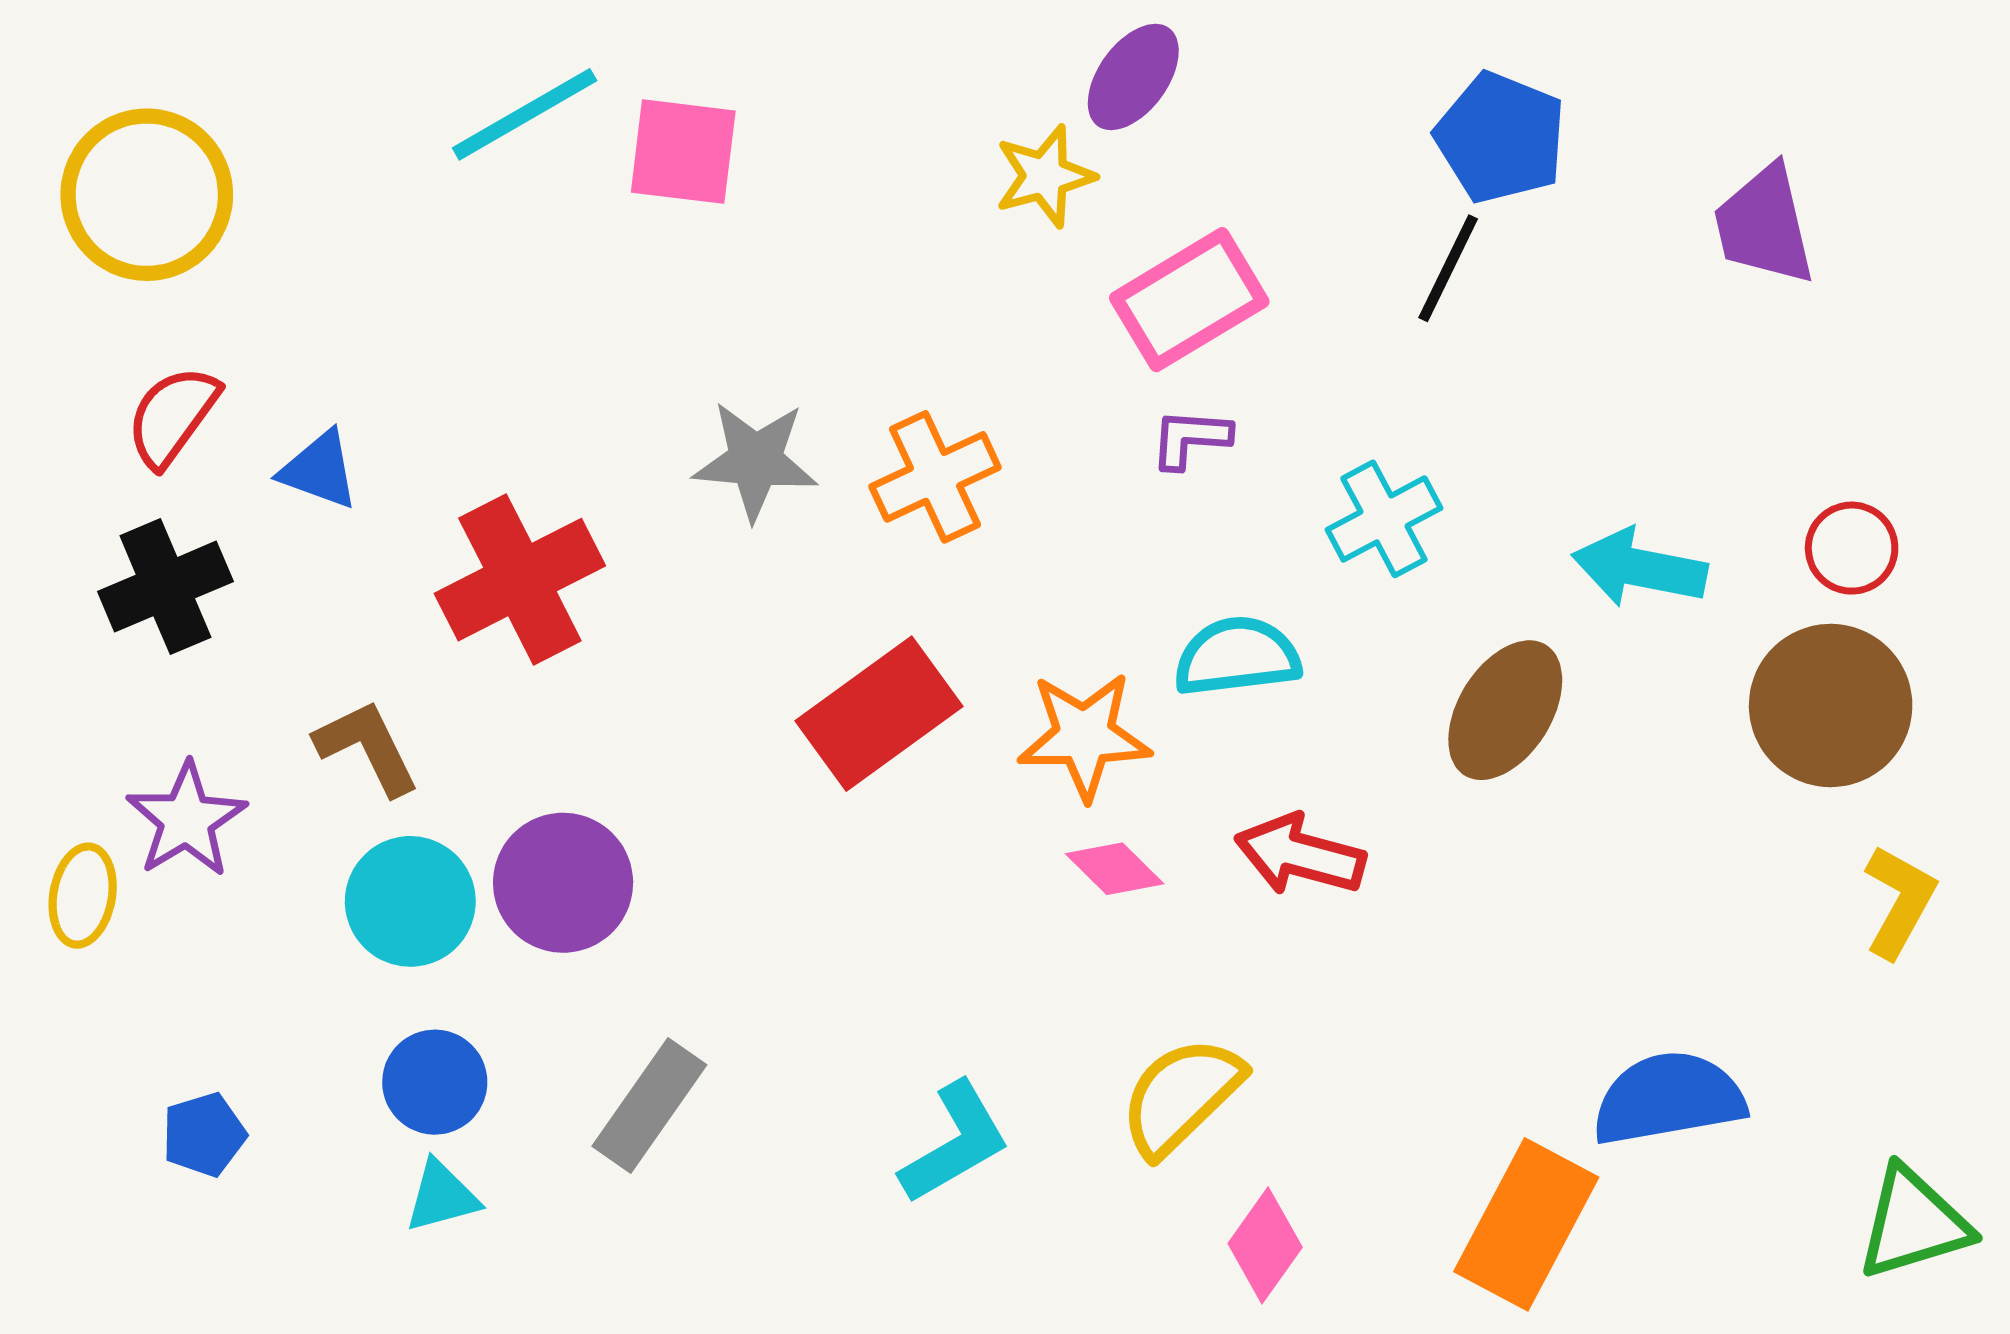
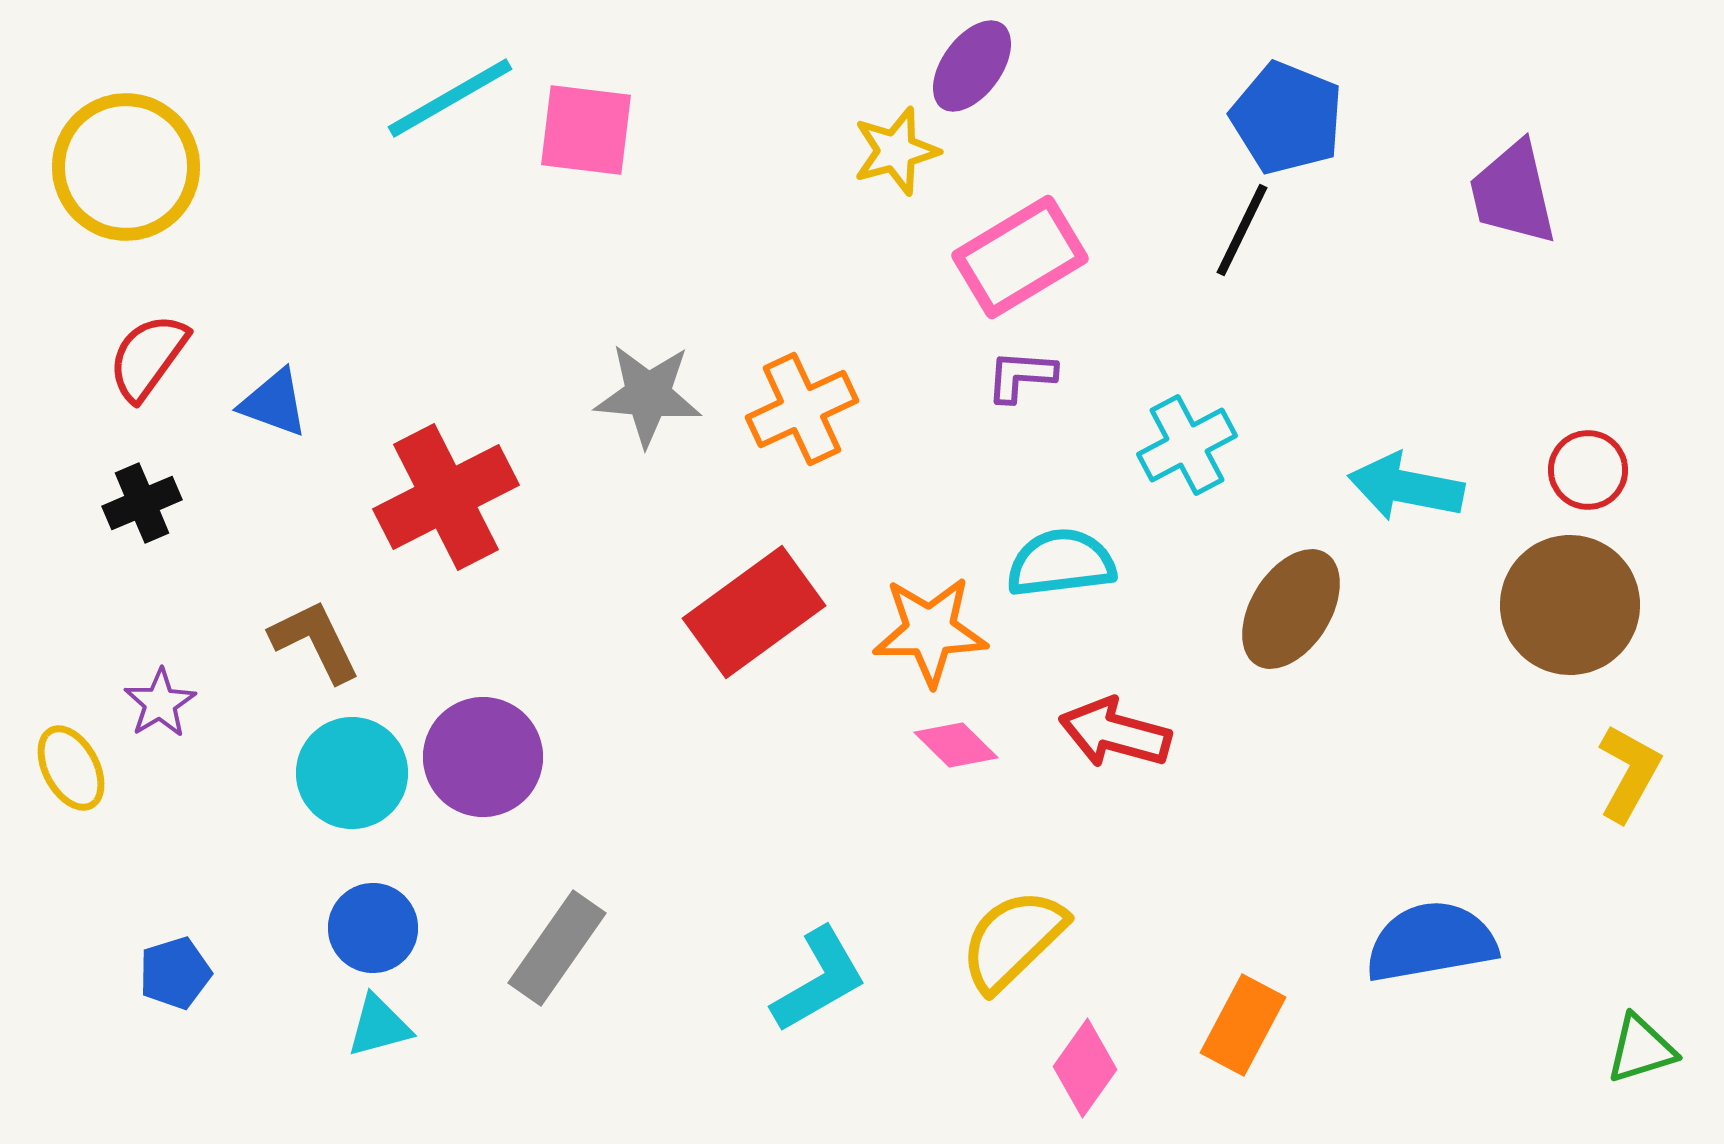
black cross: (165, 587) -> (142, 503), size x0.7
purple star: (186, 820) -> (160, 703), size x0.7
yellow ellipse: (83, 896) -> (71, 768), turned -38
green triangle: (1913, 1223) -> (1641, 1049), size x0.7
orange rectangle: (1526, 1224) -> (1243, 1025), moved, size x0.7

